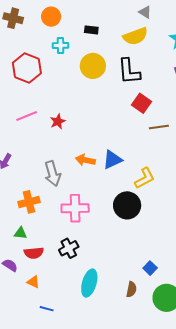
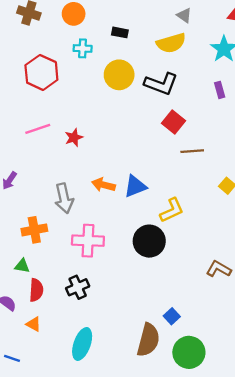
black L-shape: (129, 71) -> (161, 84), turned -68
red semicircle: (34, 253) -> (36, 290), turned -84
cyan ellipse: (89, 283) -> (82, 344), moved
brown semicircle: (131, 289) -> (148, 340), size x1.8
blue line: (47, 309) -> (12, 358), moved

